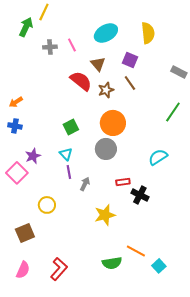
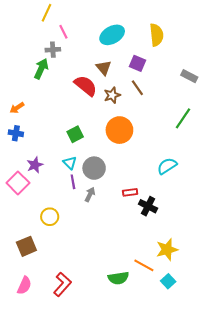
green arrow: (26, 27) -> (41, 69), moved
pink line: (72, 45) -> (63, 32), moved
gray circle: (106, 149) -> (94, 168), moved
yellow star: (105, 215) -> (167, 249), moved

